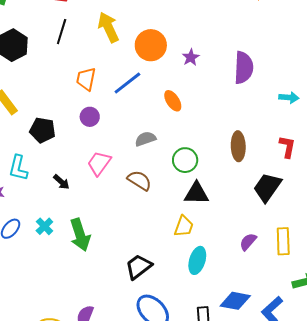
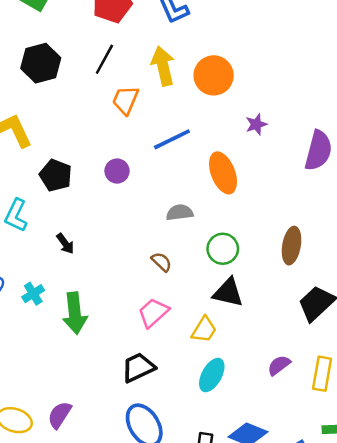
orange circle: (151, 45) -> (214, 75), moved
orange trapezoid: (86, 79) -> (125, 100), moved
orange ellipse: (173, 101) -> (223, 173), size x1.5
pink trapezoid: (99, 163) -> (153, 313), moved
brown semicircle: (139, 180) -> (161, 262), size x0.7

